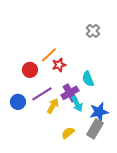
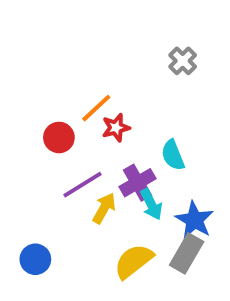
blue circle: (18, 102) -> (35, 259), moved
blue star: (99, 112) -> (194, 220), turned -30
yellow semicircle: (68, 133) -> (134, 261), size x1.5

